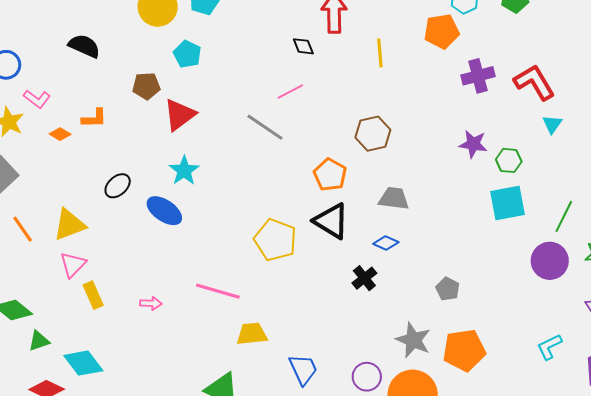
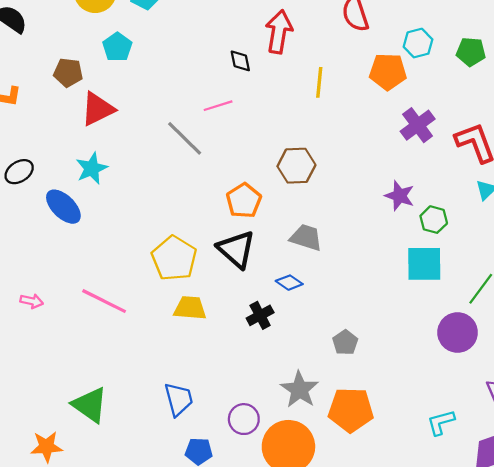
purple cross: (478, 76) -> (418, 125), turned -32
yellow trapezoid: (252, 334) -> (190, 308), moved

